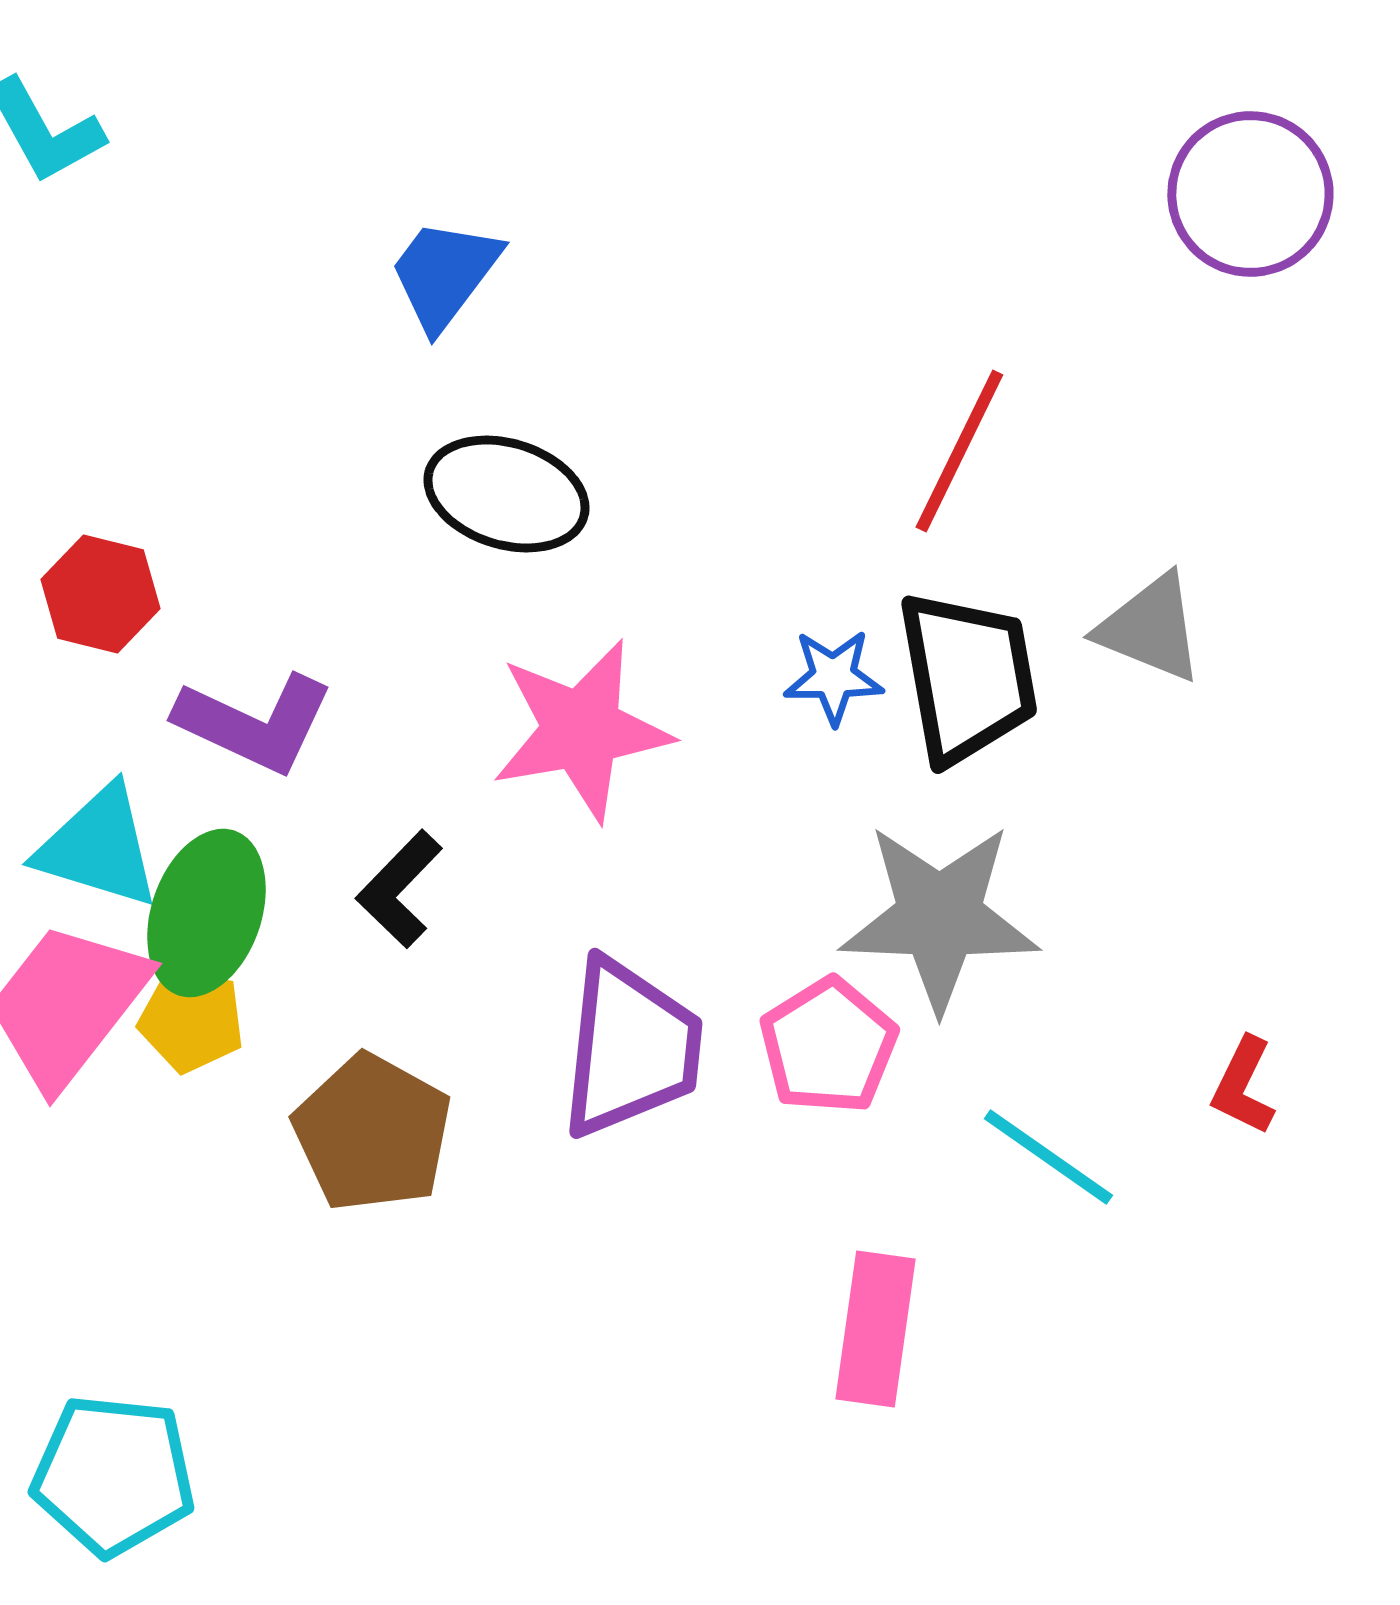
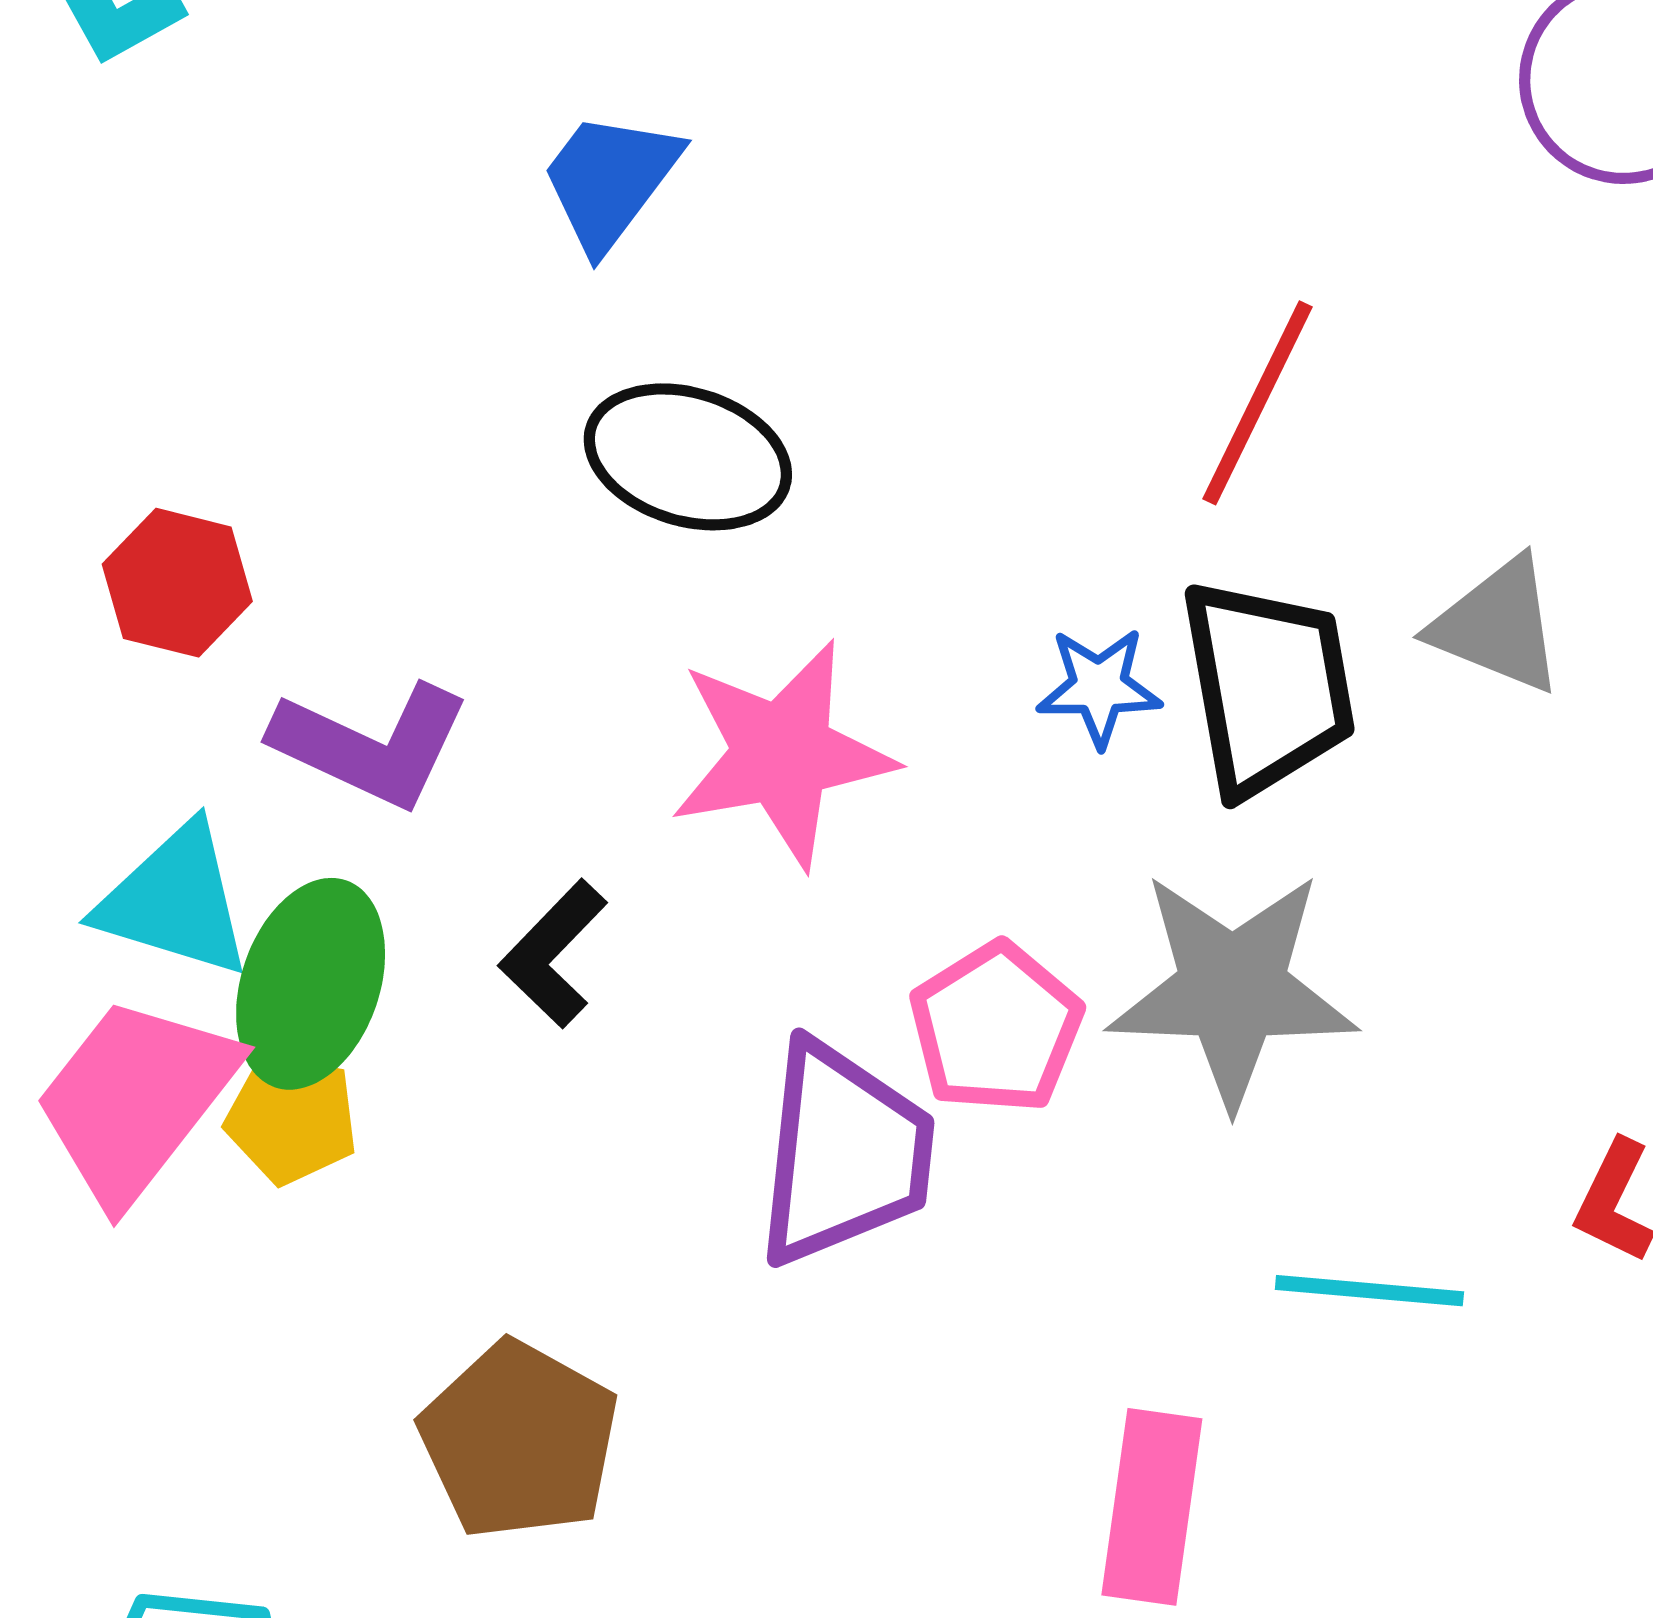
pink pentagon: (828, 1046) -> (996, 1028), moved
brown pentagon: (372, 1133) -> (519, 1440), moved
cyan line: (1048, 1157) -> (1369, 1291), turned -30

